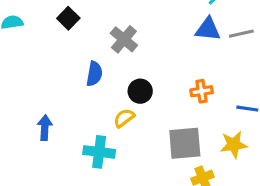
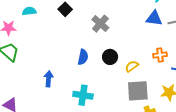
blue semicircle: (94, 74) -> (83, 57), moved
orange cross: (202, 91) -> (160, 55), moved
yellow semicircle: (124, 118) -> (132, 66), moved

